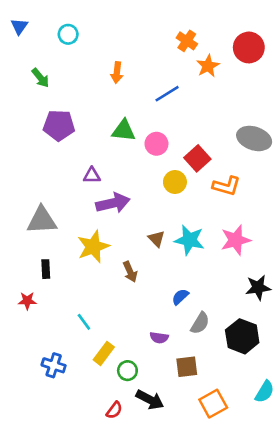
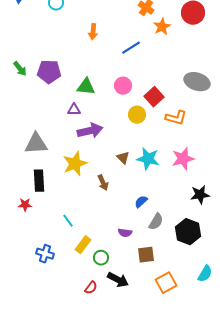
green arrow: (40, 78) -> (20, 69), moved
green triangle: (124, 131) -> (86, 87), moved
black rectangle: (46, 269) -> (39, 181), size x1.5

